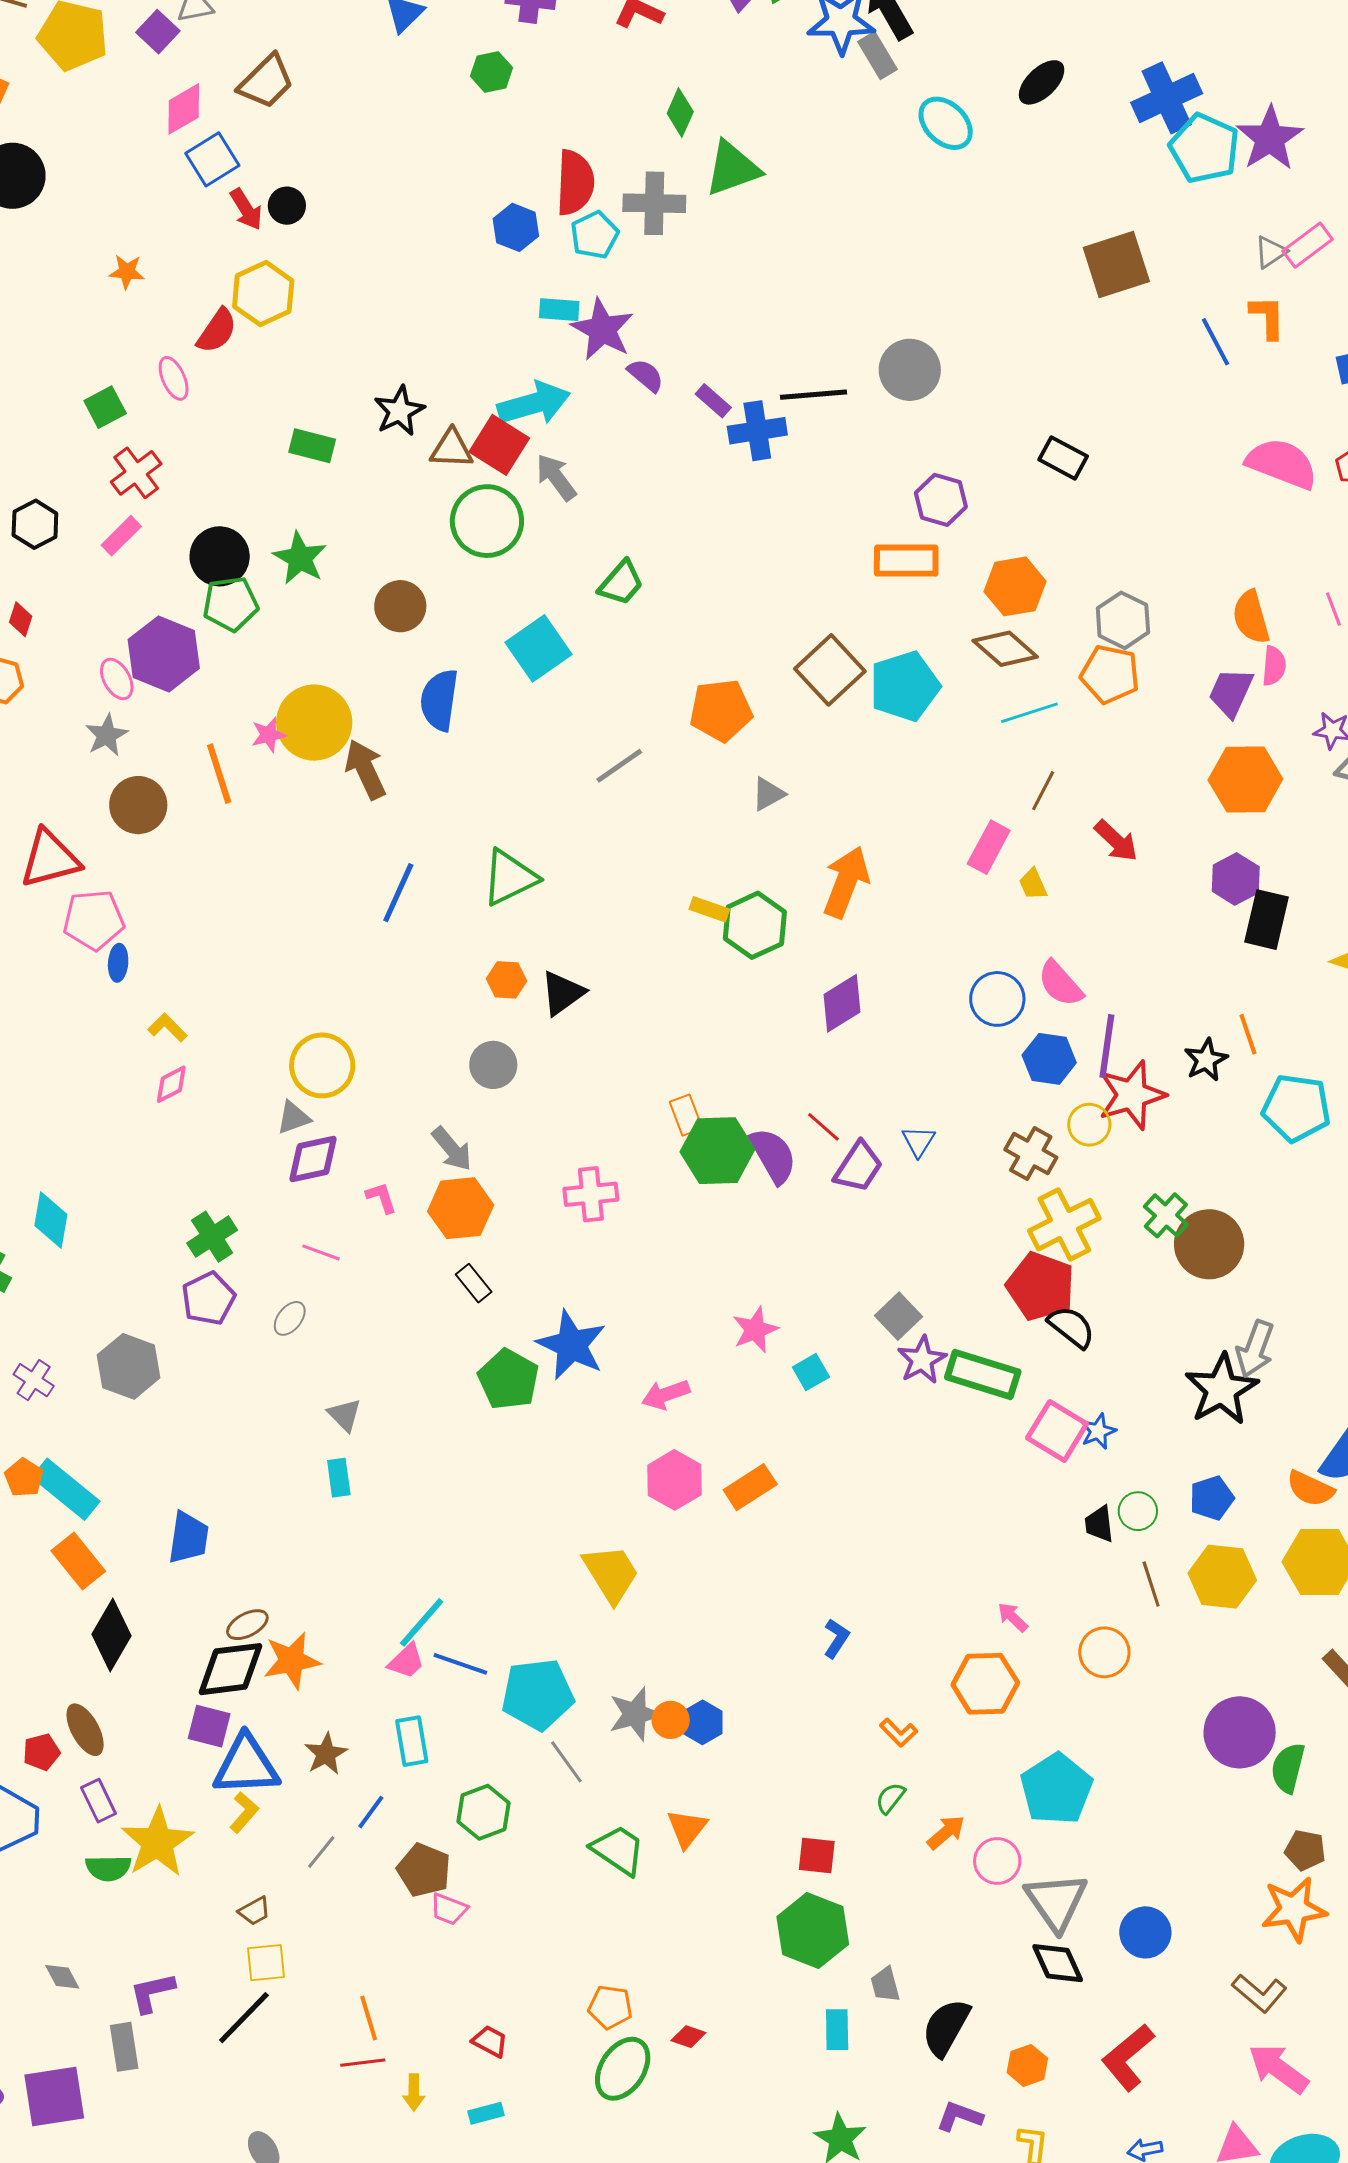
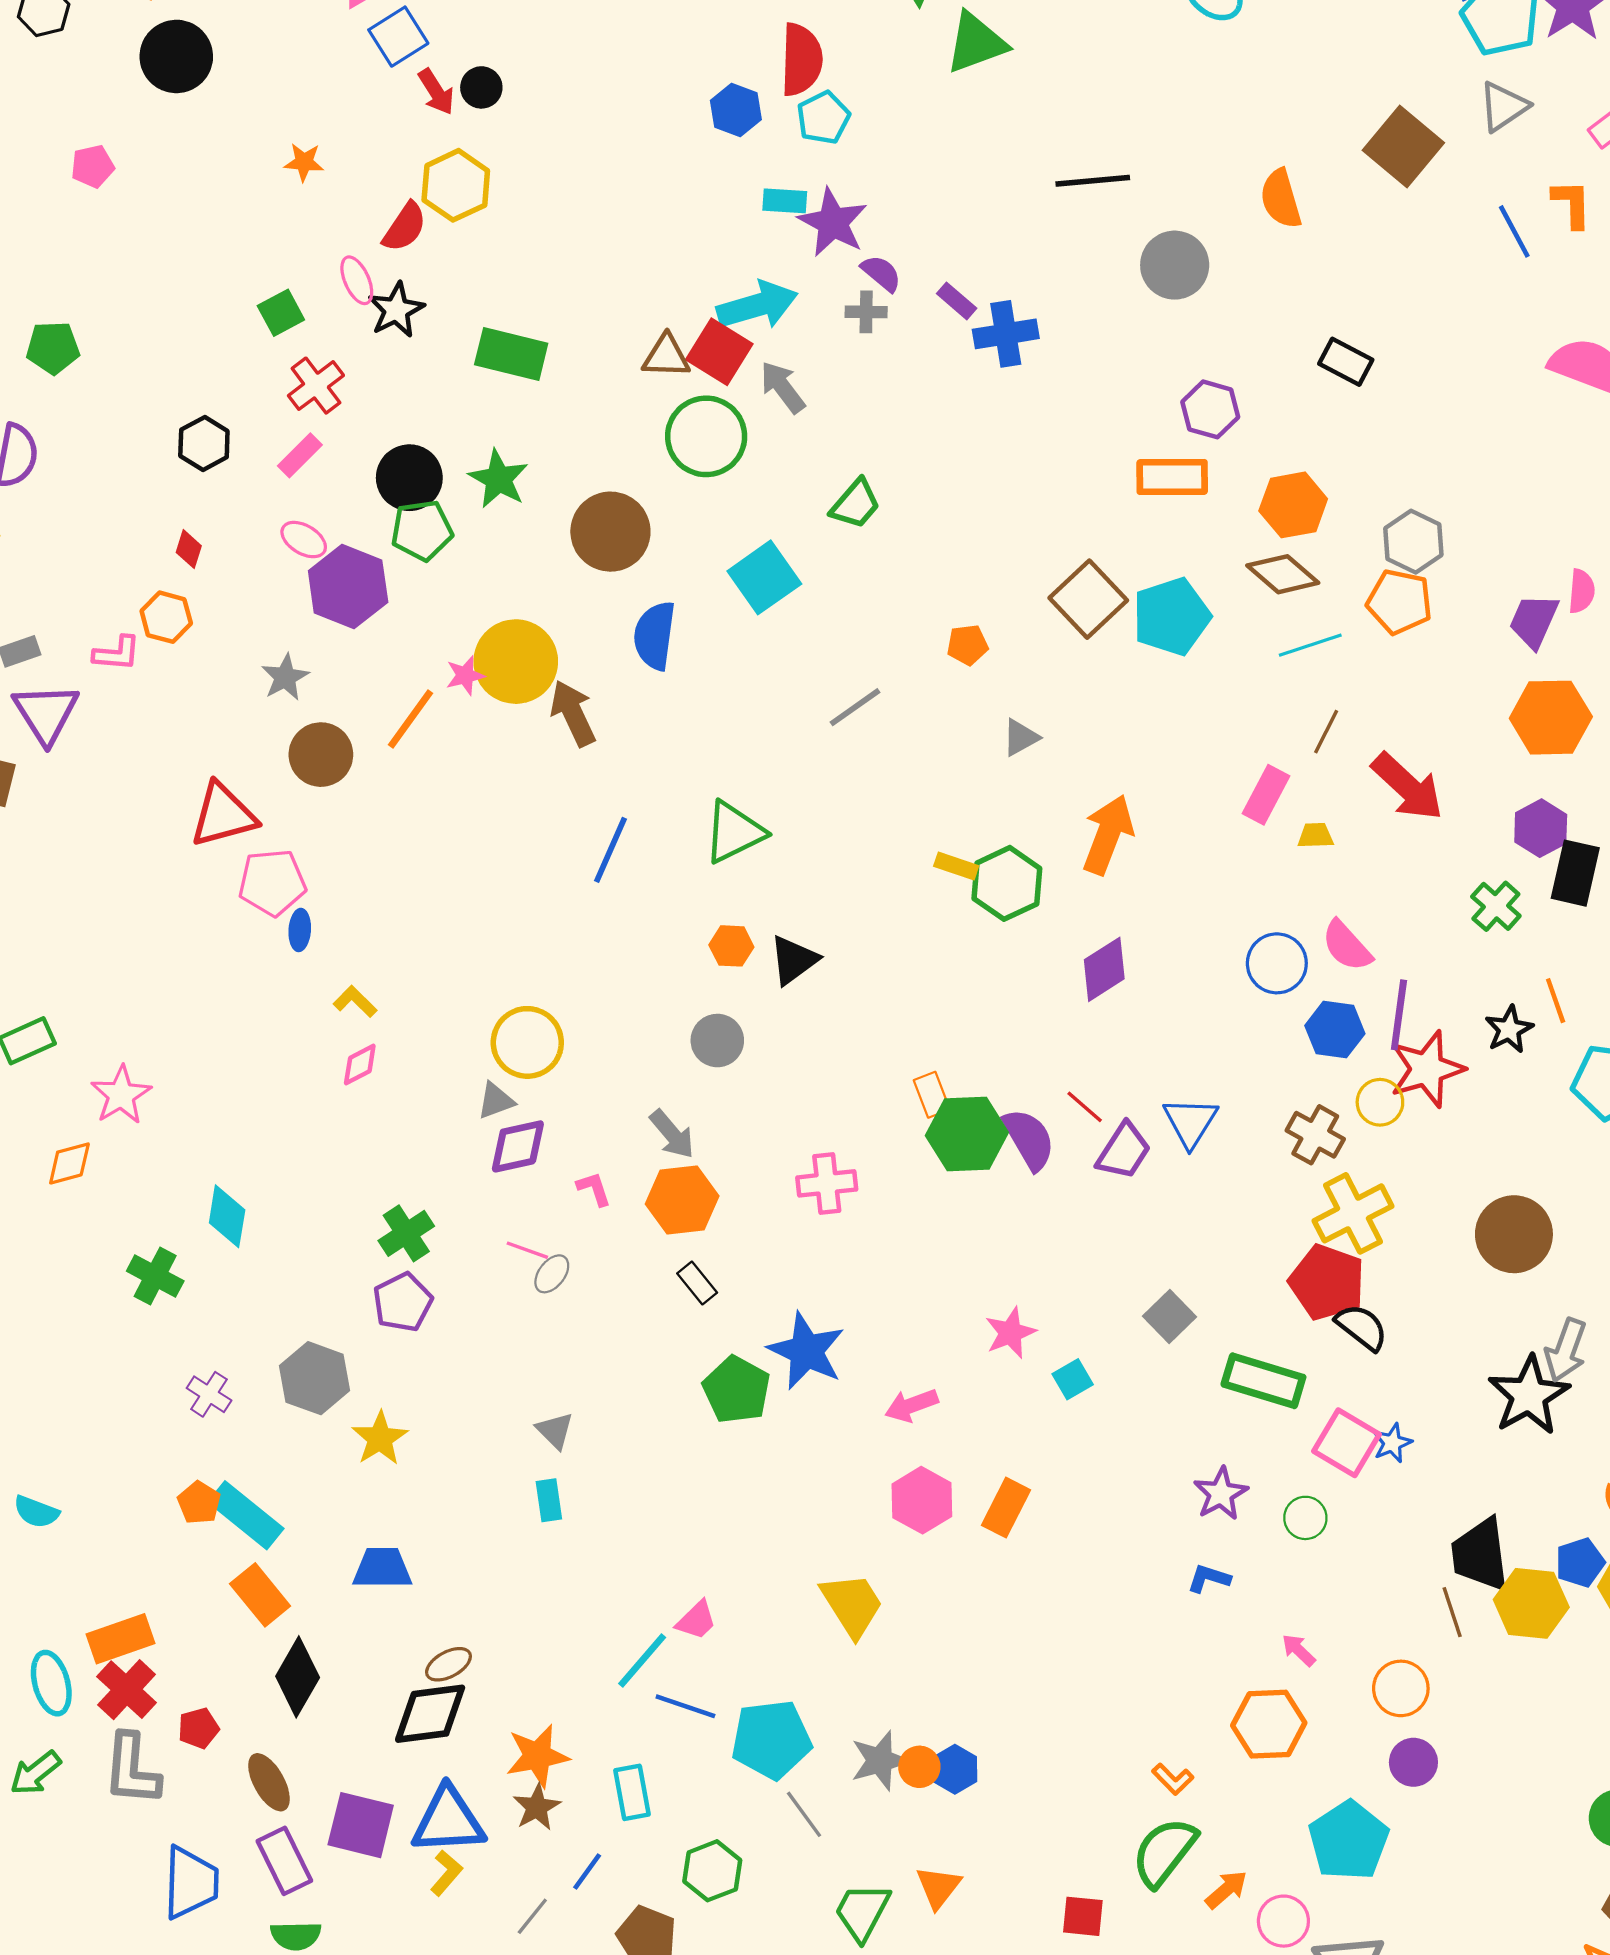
gray cross: (654, 203) -> (866, 312), moved, size x0.6
gray triangle: (1271, 252) -> (1503, 106), moved, size x1.4
brown square: (1116, 265) -> (1403, 146), turned -32
black line: (814, 395) -> (1093, 181), moved
black star: (399, 411) -> (396, 310), moved
green rectangle: (312, 446) -> (511, 354), size x1.4
brown circle: (400, 606) -> (610, 532), size x1.4
orange semicircle: (1251, 617) -> (1281, 199), moved
pink ellipse: (117, 679) -> (304, 540), moved, turned -30
orange pentagon: (721, 710) -> (967, 645), size x0.6
orange line: (219, 774) -> (410, 719), turned 54
red arrow: (1116, 841) -> (1408, 787), size x1.5
yellow trapezoid: (1033, 884) -> (1315, 836), turned 112
blue triangle: (919, 1141) -> (1190, 1122), size x1.5
green cross: (1166, 1215) -> (1496, 906), moved
gray ellipse: (290, 1318) -> (552, 1274), moved
purple star: (922, 1360) -> (1221, 1494), moved
orange rectangle: (750, 1487) -> (1006, 1508), turned -30
blue pentagon: (1212, 1498) -> (1580, 1563), moved
green circle: (1138, 1511) -> (1305, 1518), moved
black trapezoid: (1099, 1524) -> (1480, 1555), moved, size x1.8
blue trapezoid: (188, 1538) -> (382, 1568), turned -98
blue L-shape: (836, 1638) -> (1209, 1578), moved, turned -105
orange star: (292, 1661) -> (537, 1756), moved
pink trapezoid: (406, 1661) -> (696, 1620), moved
purple square: (209, 1726) -> (361, 1825), moved, size x1.4
purple circle: (1240, 1732) -> (1413, 1762), moved, size x0.6
red pentagon: (41, 1752) -> (199, 1728), moved
green semicircle: (890, 1798) -> (1164, 1852), size x2.0
purple rectangle: (99, 1801) -> (284, 1861), size x1.4
yellow star: (157, 1842) -> (380, 1438), moved, size x0.7
green trapezoid: (618, 1850) -> (862, 1912), turned -96

